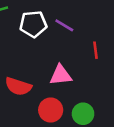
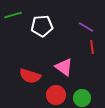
purple line: (64, 25) -> (86, 27), moved
pink triangle: (61, 75) -> (64, 67), turned 42

